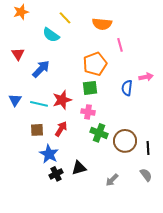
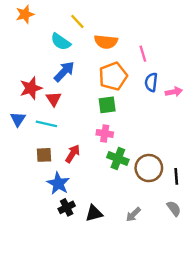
orange semicircle: (102, 24) -> (106, 42), moved
red triangle: (18, 54) -> (54, 99), moved
blue arrow: (41, 69) -> (64, 71), moved
blue semicircle: (127, 88) -> (151, 82), moved
red star: (62, 100) -> (31, 88), moved
black triangle: (79, 168) -> (94, 213), moved

